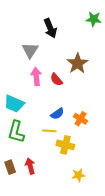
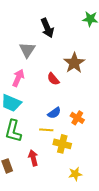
pink arrow: (36, 76) -> (18, 78), moved, turned 30
red arrow: (30, 166) -> (33, 158), moved

